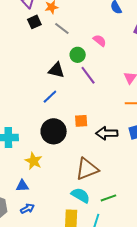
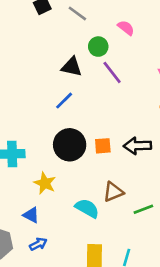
orange square: (81, 121) -> (103, 146), moved
brown triangle: (87, 169) -> (113, 192), size x0.7
blue triangle: (22, 186) -> (31, 215), turned 32
cyan semicircle: (81, 195) -> (87, 208), moved
green line: (108, 198) -> (143, 209), moved

